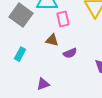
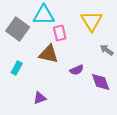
brown triangle: (52, 40) -> (49, 54), size x1.5
purple semicircle: (70, 53) -> (77, 70), moved

